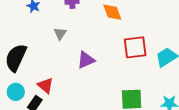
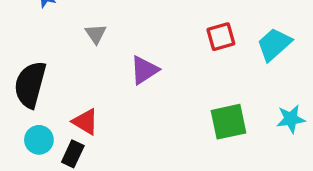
red square: (135, 47) -> (221, 37), size x0.7

